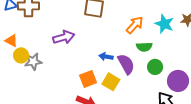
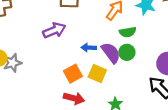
purple arrow: (64, 37) -> (54, 30), moved
green circle: (155, 67) -> (127, 52), moved

